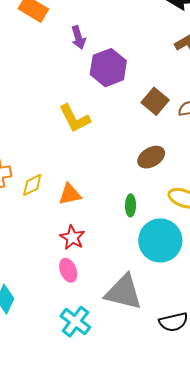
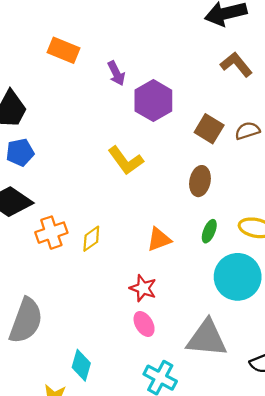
brown ellipse: (151, 157) -> (200, 181), moved, turned -40
orange triangle: (70, 194) -> (159, 239), moved
green ellipse: (130, 205) -> (209, 231), moved, turned 30

